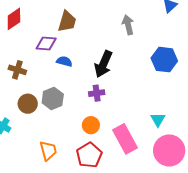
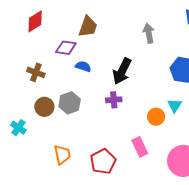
cyan triangle: (158, 120) -> (175, 105), moved
orange circle: (91, 125) -> (156, 117), moved
pink rectangle: (125, 139) -> (140, 147), size x0.7

